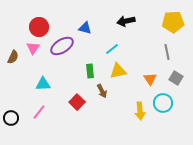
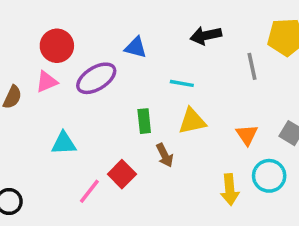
pink triangle: (33, 48) -> (47, 82), turned 32
cyan line: (112, 49) -> (182, 83), turned 48
gray line: (167, 52) -> (252, 66), moved
pink line: (39, 112) -> (89, 191), moved

